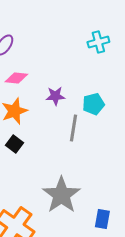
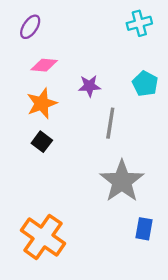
cyan pentagon: (93, 104) -> (145, 84), moved, turned -30
gray star: (61, 195) -> (122, 181), moved

